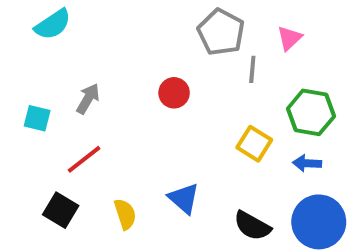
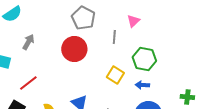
gray pentagon: (221, 32) -> (83, 18), moved
red circle: (174, 93) -> (74, 49), size x1.6
gray arrow: (88, 99) -> (28, 42), moved

